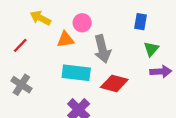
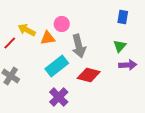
yellow arrow: (40, 18) -> (27, 30), moved
blue rectangle: (140, 22) -> (123, 17), moved
cyan rectangle: (76, 73) -> (57, 66), turned -45

